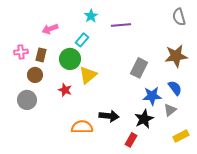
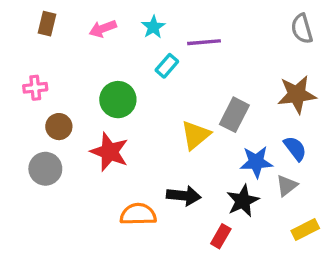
pink arrow: (50, 29) -> (103, 29), moved
cyan rectangle: (82, 40) -> (167, 66), moved
brown rectangle: (41, 55) -> (47, 24), moved
yellow triangle: (88, 75) -> (196, 135), moved
red star: (65, 90) -> (109, 152), size x1.6

